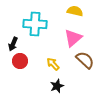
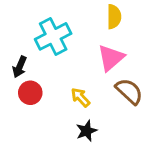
yellow semicircle: (75, 11) -> (114, 17), turned 77
cyan cross: (35, 24) -> (53, 36), turned -30

